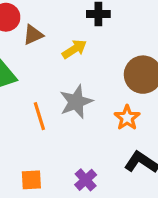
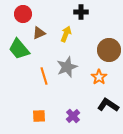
brown triangle: (33, 35) -> (39, 33), moved
yellow arrow: (74, 49) -> (66, 34), turned -35

